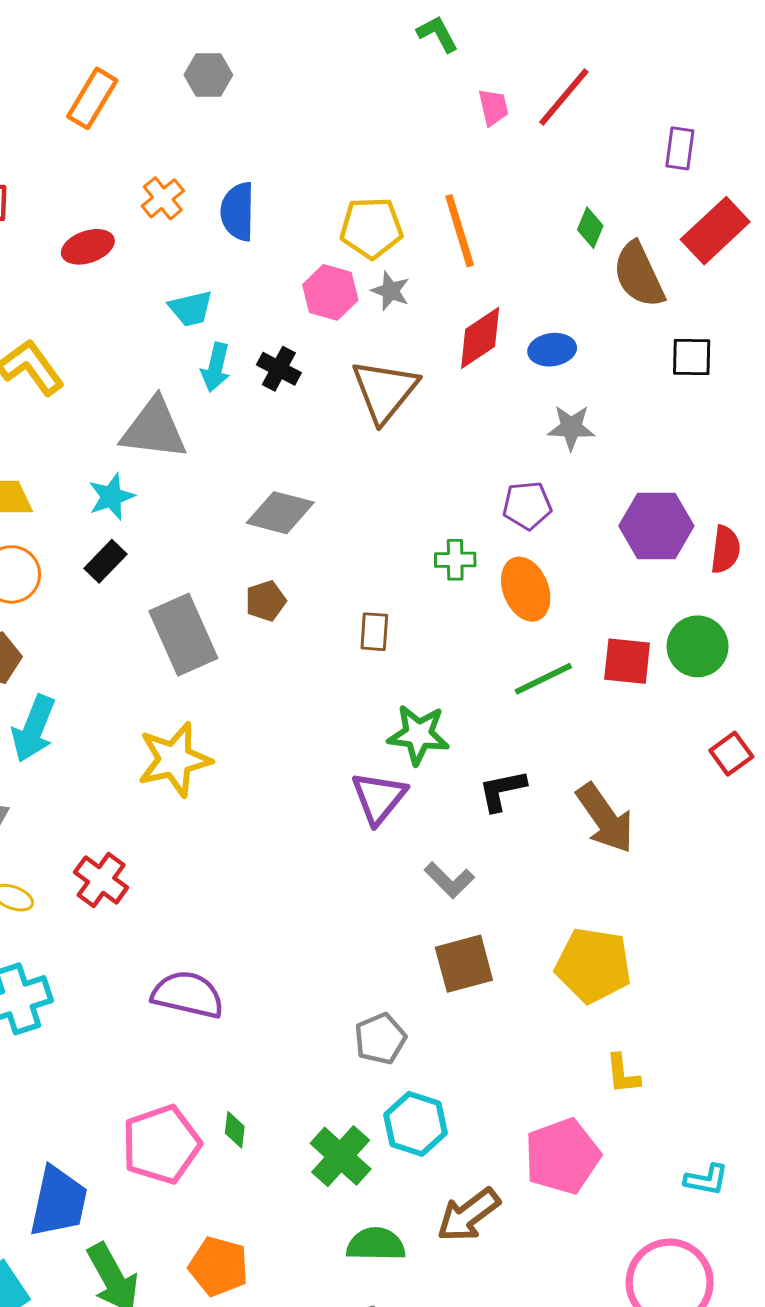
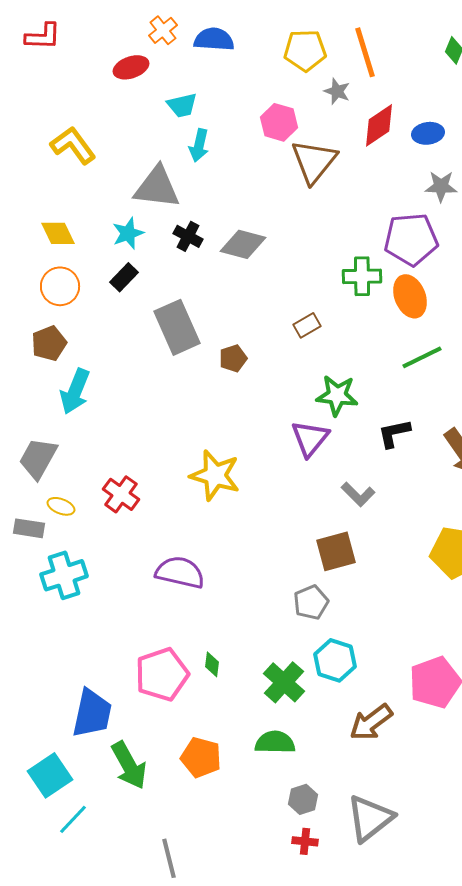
blue semicircle: (238, 212) -> (214, 39), turned 93
red ellipse: (88, 247) -> (131, 67), moved
gray star: (390, 291) -> (337, 91), moved
pink hexagon: (330, 292) -> (279, 122), moved
black cross: (279, 369) -> (188, 236), moved
purple pentagon: (527, 505) -> (411, 239), size x1.6
green cross: (455, 560) -> (362, 276), size x1.4
brown pentagon: (266, 601) -> (233, 358), moved
brown rectangle: (374, 632) -> (307, 325), turned 56
yellow star: (175, 760) -> (215, 475), moved, turned 30
brown square: (464, 964) -> (336, 551), moved
green semicircle: (376, 1244) -> (275, 742), moved

